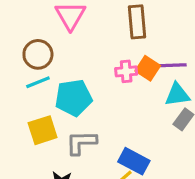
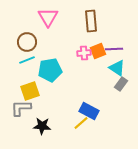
orange square: (148, 68) -> (98, 51), turned 35
cyan triangle: (177, 95) -> (117, 68), turned 42
gray L-shape: (81, 143) -> (21, 108), moved

